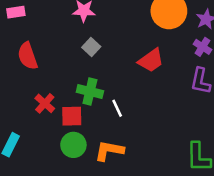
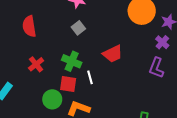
red trapezoid: (151, 60) -> (113, 54), moved
red square: (72, 116) -> (68, 84), moved

